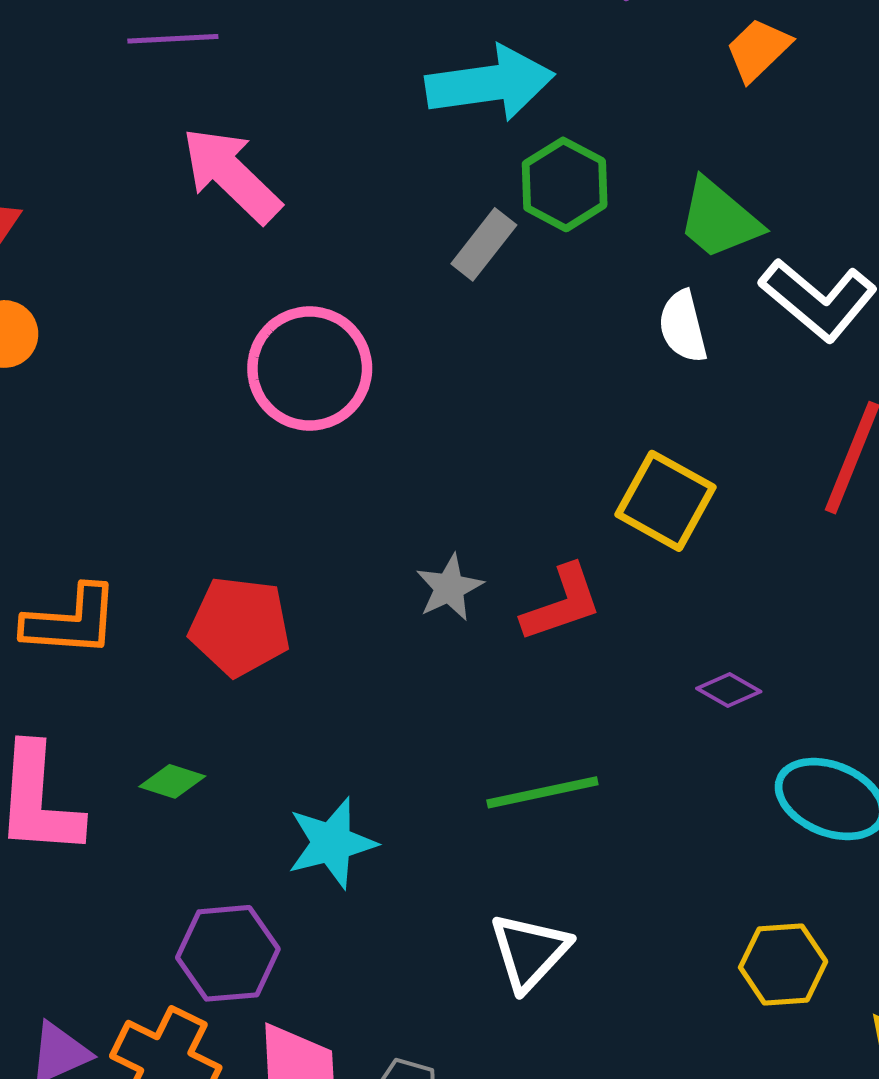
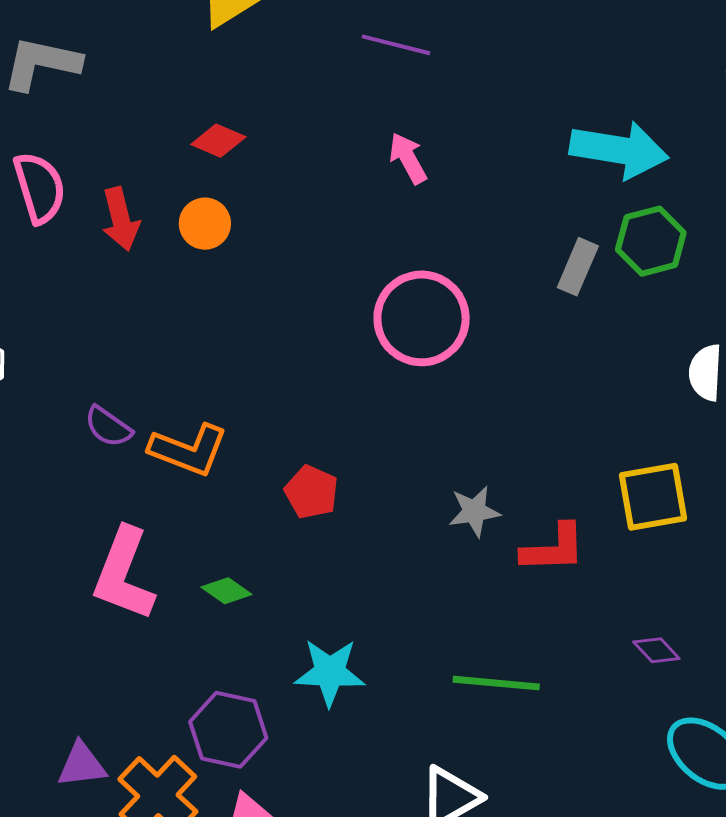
pink arrow: (231, 175) -> (408, 158), size x0.6
gray rectangle: (484, 244) -> (578, 267), turned -32
yellow square: (665, 501) -> (653, 497), turned 34
red pentagon: (240, 626) -> (311, 492), size x0.7

